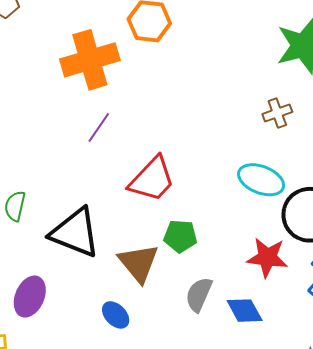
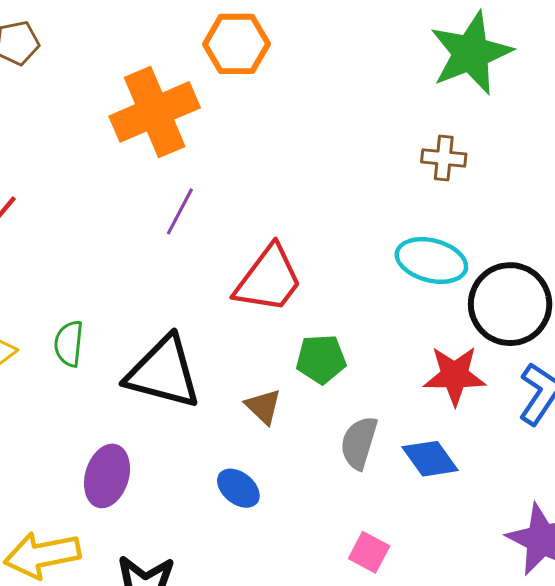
brown cross: (277, 113) -> (444, 158), turned 32
brown triangle: (138, 263) -> (263, 406), size x0.6

